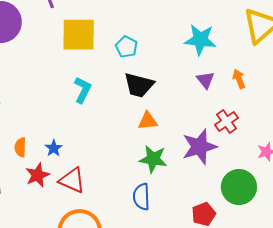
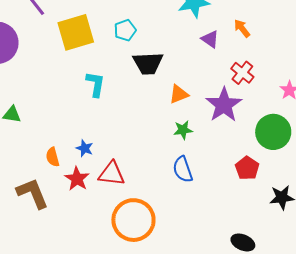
cyan pentagon: (126, 47) -> (125, 30), turned -30
orange triangle: (148, 121) -> (179, 94), moved
green star: (153, 159) -> (183, 130), size x0.7

